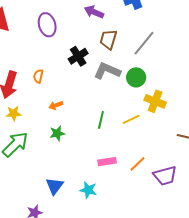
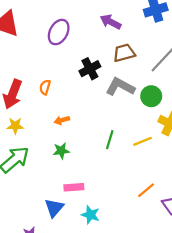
purple ellipse: (47, 25) -> (59, 32), turned 40
brown trapezoid: (108, 39) -> (124, 53), turned 55
pink rectangle: (107, 162) -> (74, 187), moved

